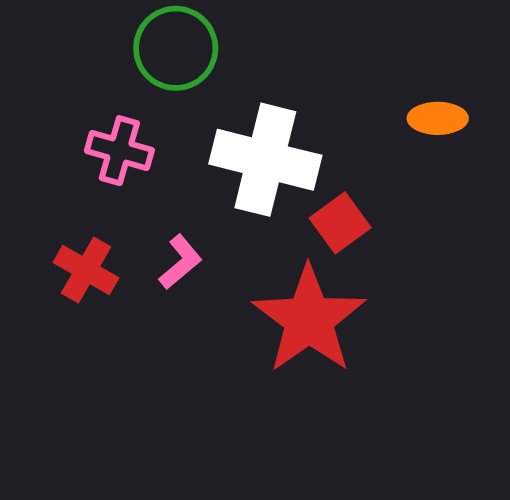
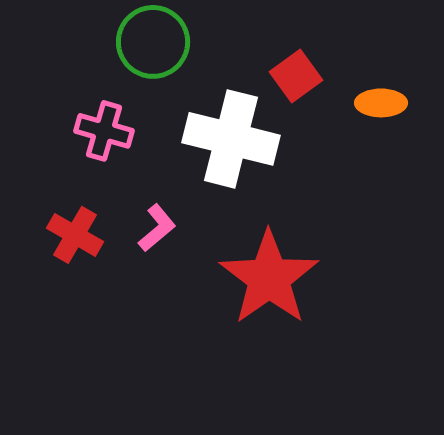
red square: (340, 223) -> (296, 76), moved

